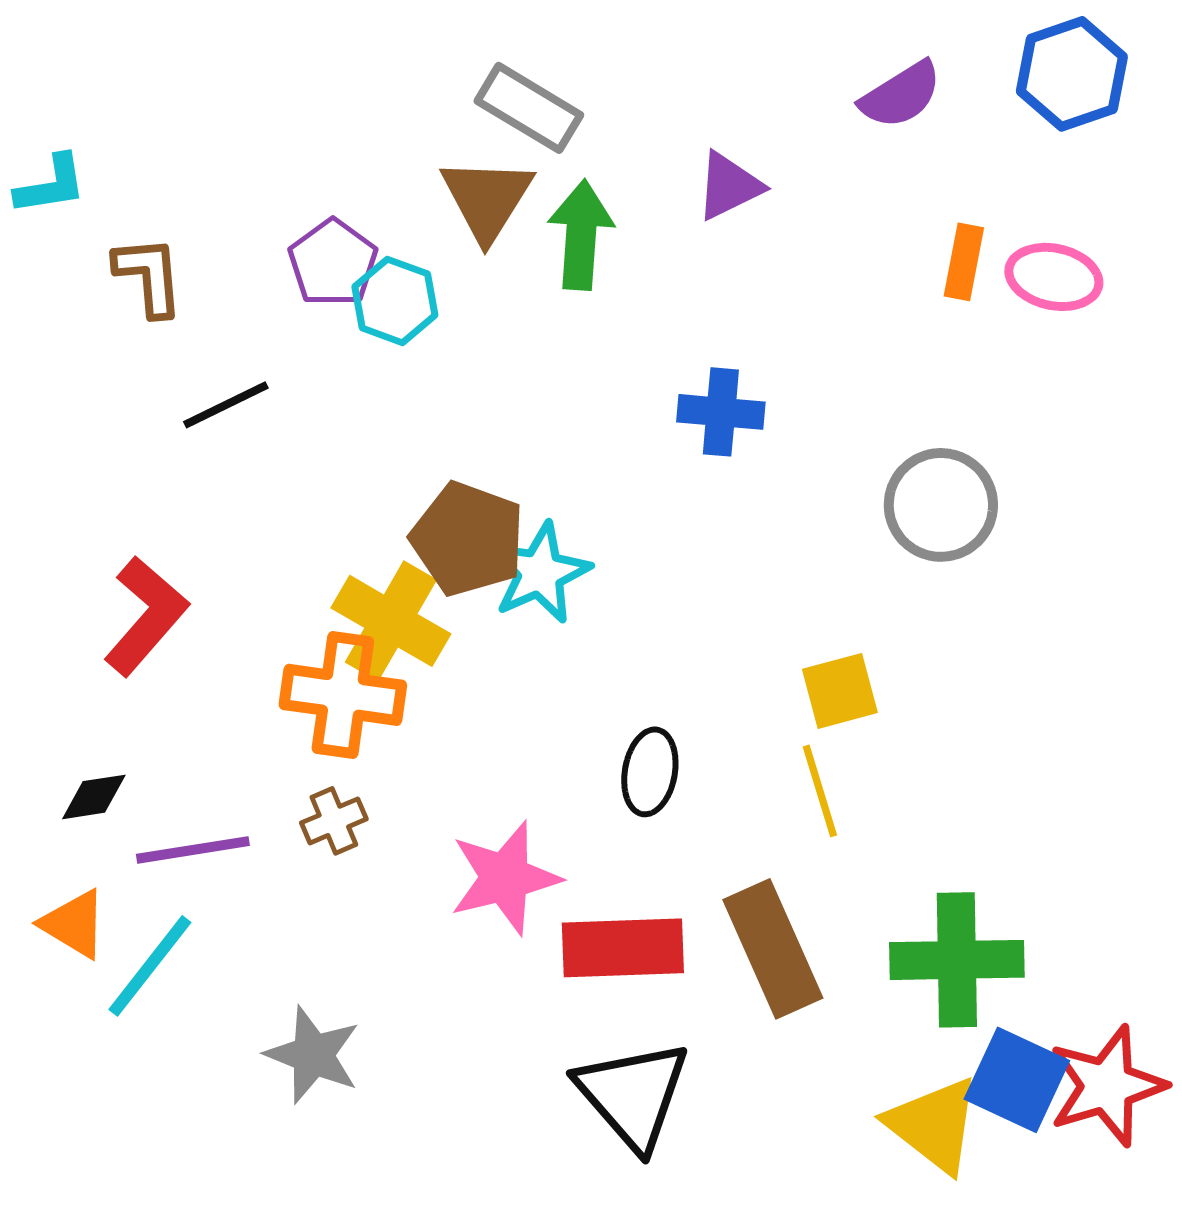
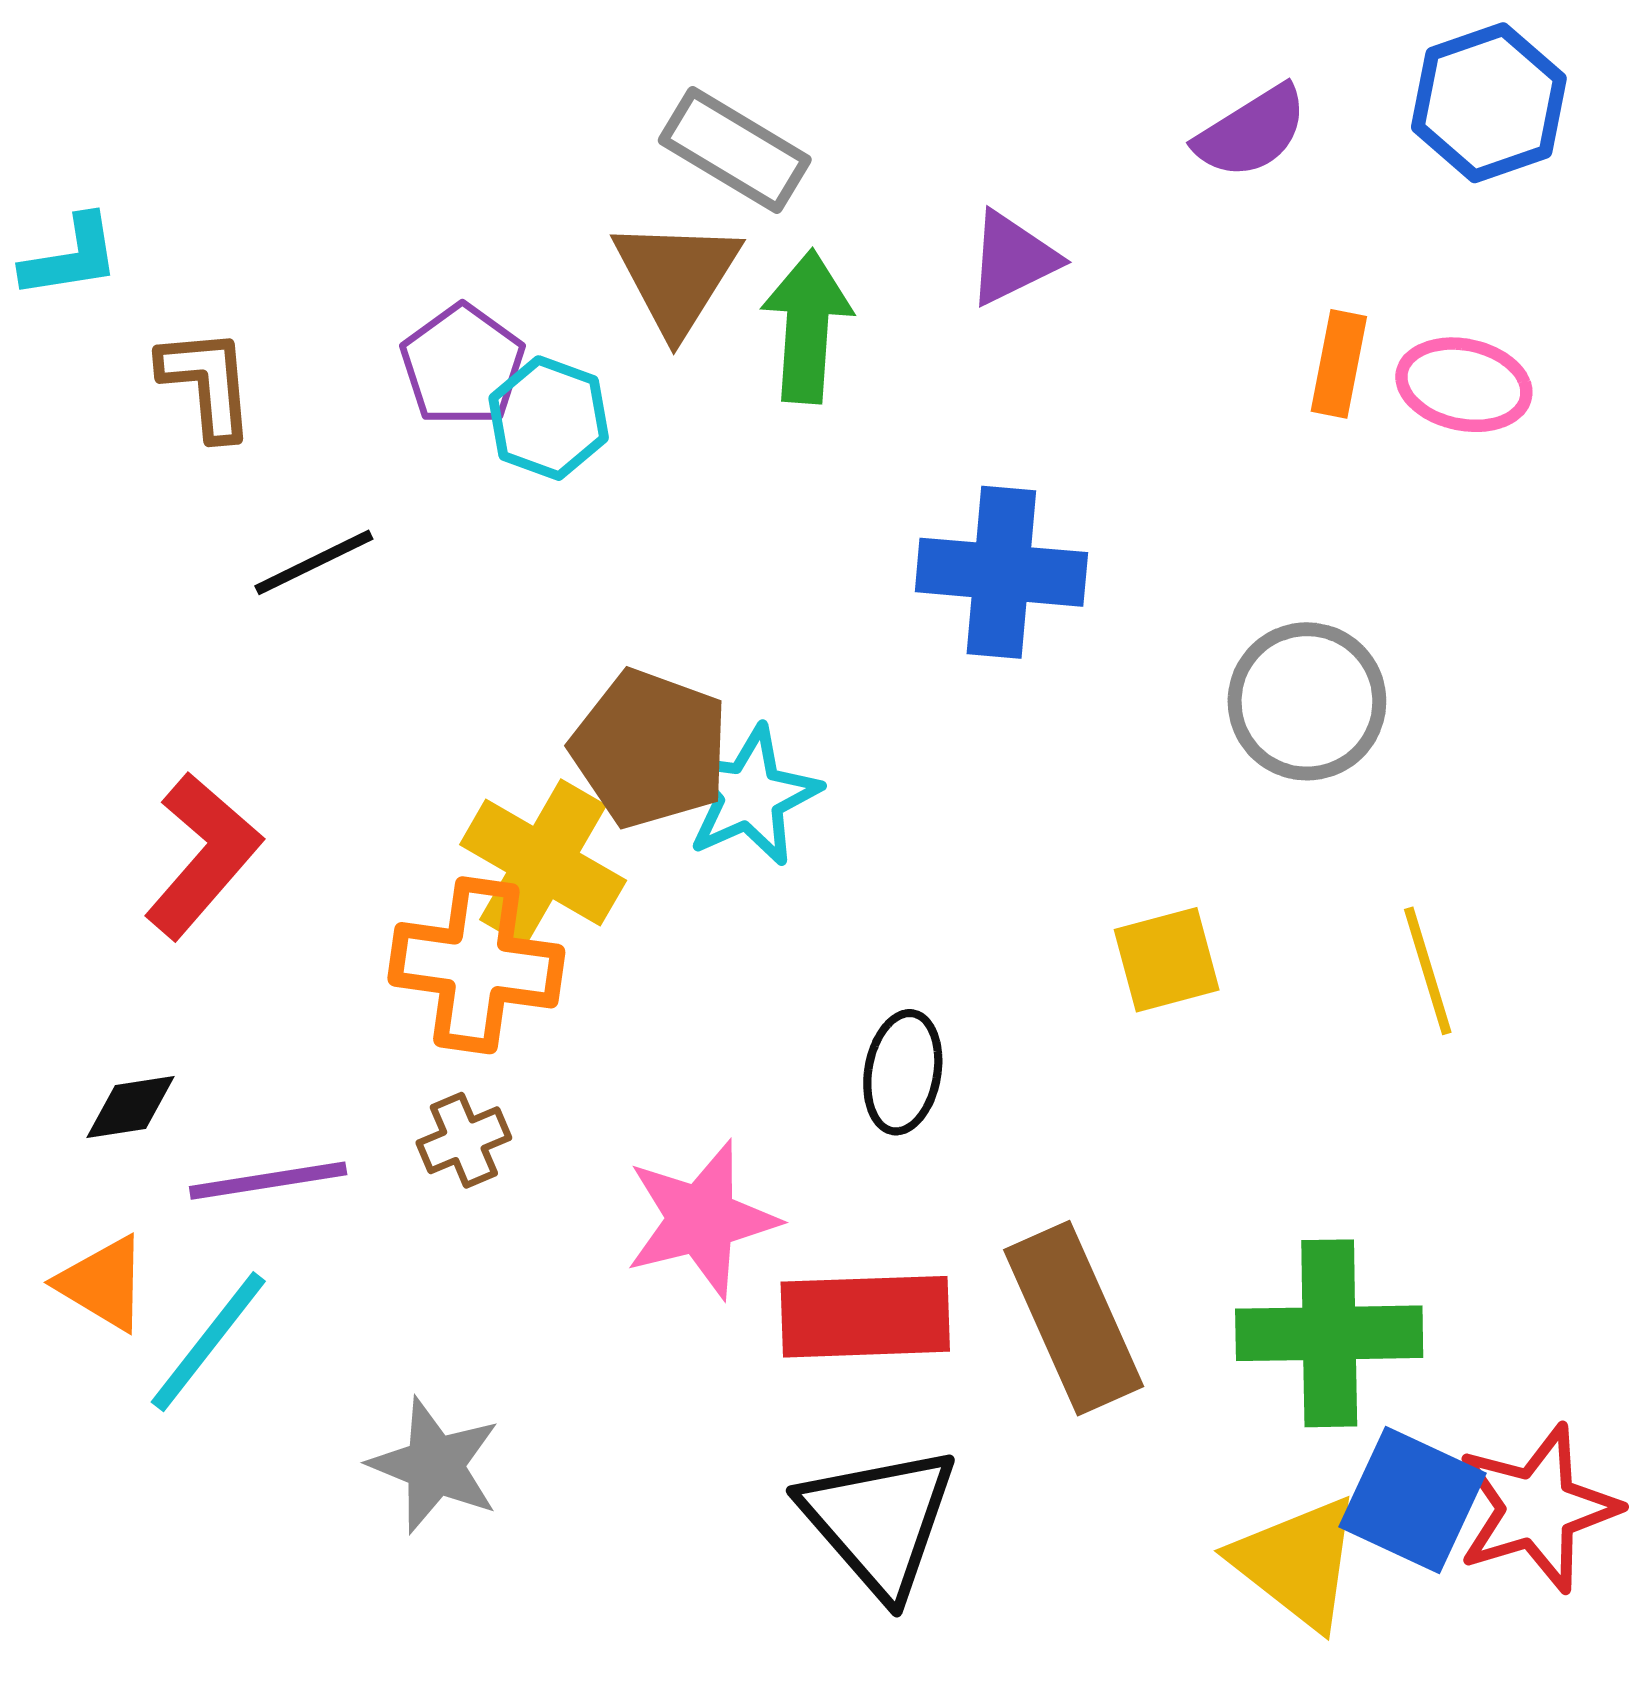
blue cross: (721, 412) -> (1001, 572), size x1.4
yellow line: (820, 791) -> (1428, 971), moved

